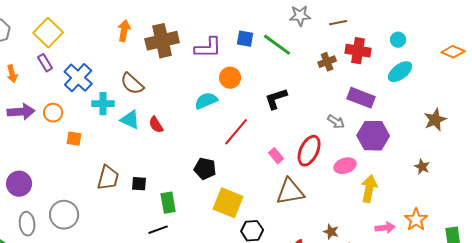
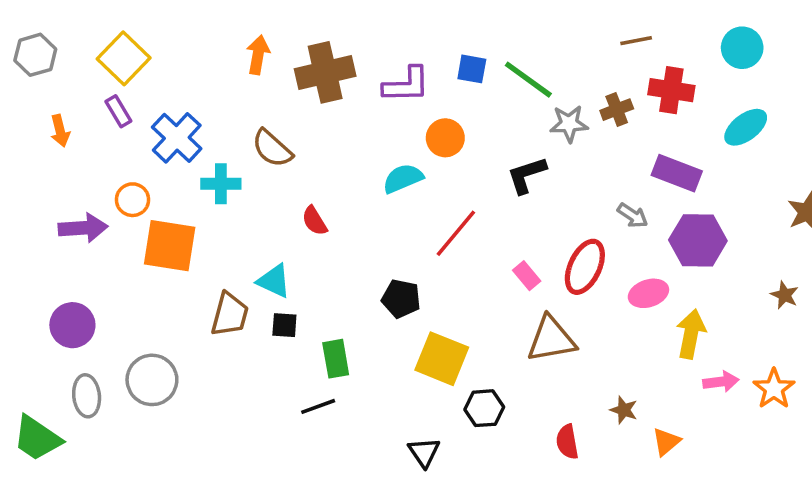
gray star: (300, 16) -> (569, 124), moved
cyan circle: (398, 40) -> (742, 48), moved, size x1.5
purple arrow: (21, 112) -> (83, 228), moved
cyan triangle: (130, 120) -> (274, 281), moved
orange square: (74, 139) -> (170, 246), size x2.0
pink arrow: (385, 228) -> (721, 382), moved

